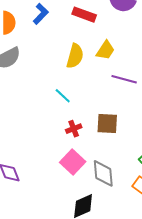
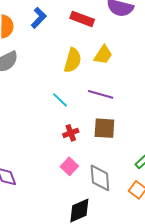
purple line: (124, 79) -> (101, 94), moved
pink square: (73, 162) -> (69, 166), size x0.7

